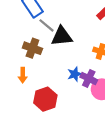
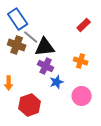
brown cross: (32, 48) -> (17, 45), moved
purple cross: (89, 78) -> (46, 66), moved

